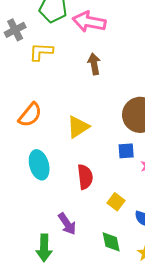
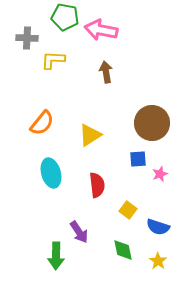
gray cross: (15, 30) -> (27, 38), turned 30

